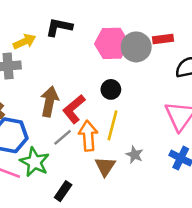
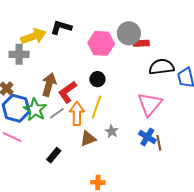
yellow arrow: (25, 42) -> (33, 36), size x1.4
gray circle: (136, 47) -> (129, 33), moved
green star: (35, 162) -> (35, 110), moved
brown triangle: (105, 166) -> (88, 139), turned 30

